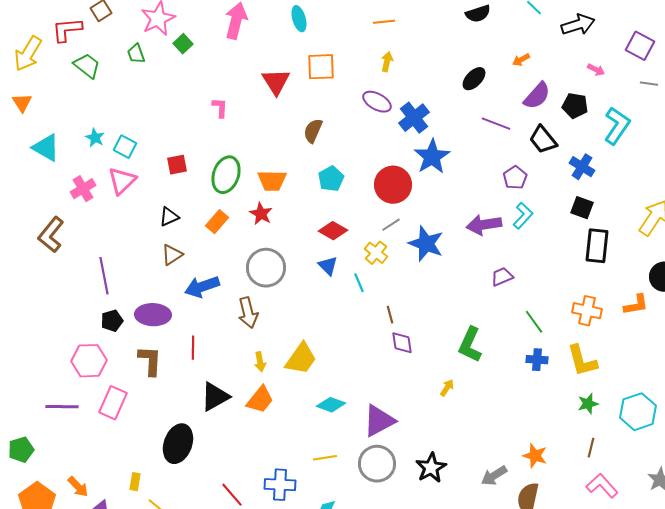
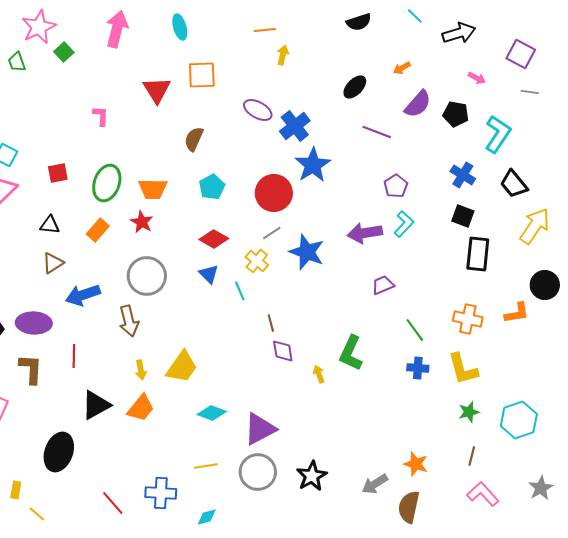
yellow arrow: (387, 62) -> (283, 55), moved
black trapezoid: (543, 140) -> (514, 184), moved
black triangle: (169, 217) -> (50, 225), turned 30
yellow arrow: (447, 388) -> (319, 374), moved, turned -54

